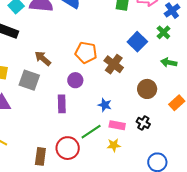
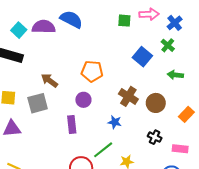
brown cross: (114, 64) -> (128, 96), moved
gray square: (29, 80) -> (38, 103), turned -30
pink rectangle: (117, 125) -> (180, 149), moved

